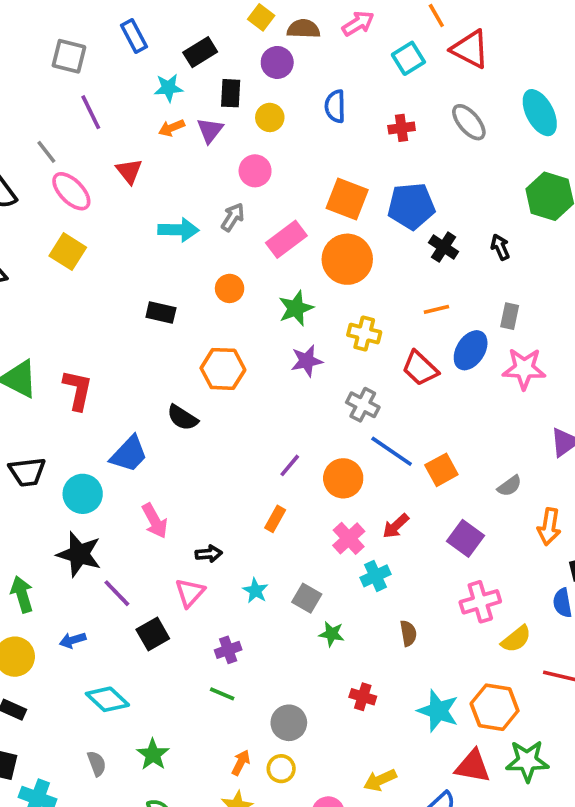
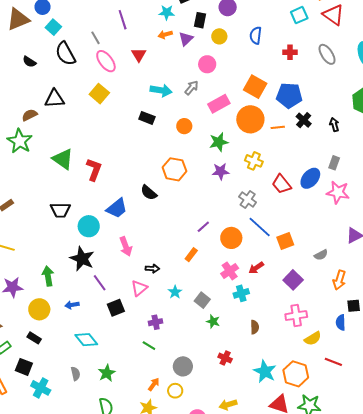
orange line: (436, 309) -> (278, 127), moved
black rectangle: (161, 313) -> (147, 118), moved

